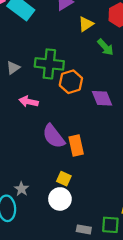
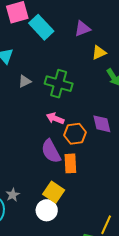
orange hexagon: (71, 82) -> (75, 134), moved
pink arrow: (29, 102) -> (55, 118), moved
yellow square: (64, 179) -> (54, 192), size x1.5

